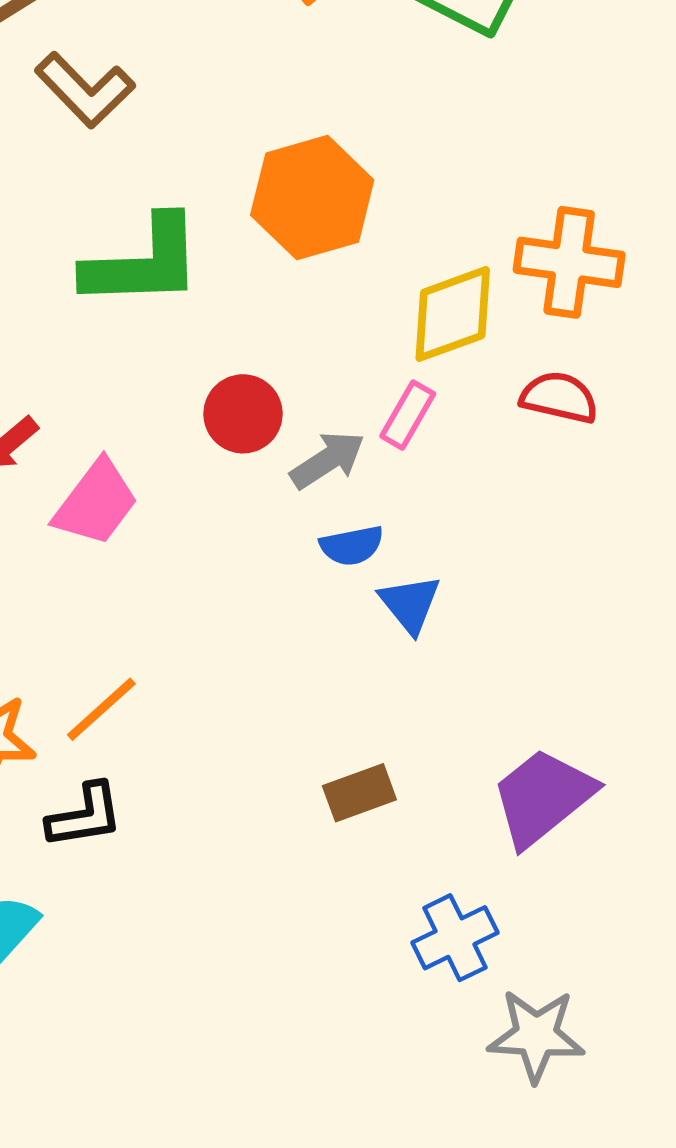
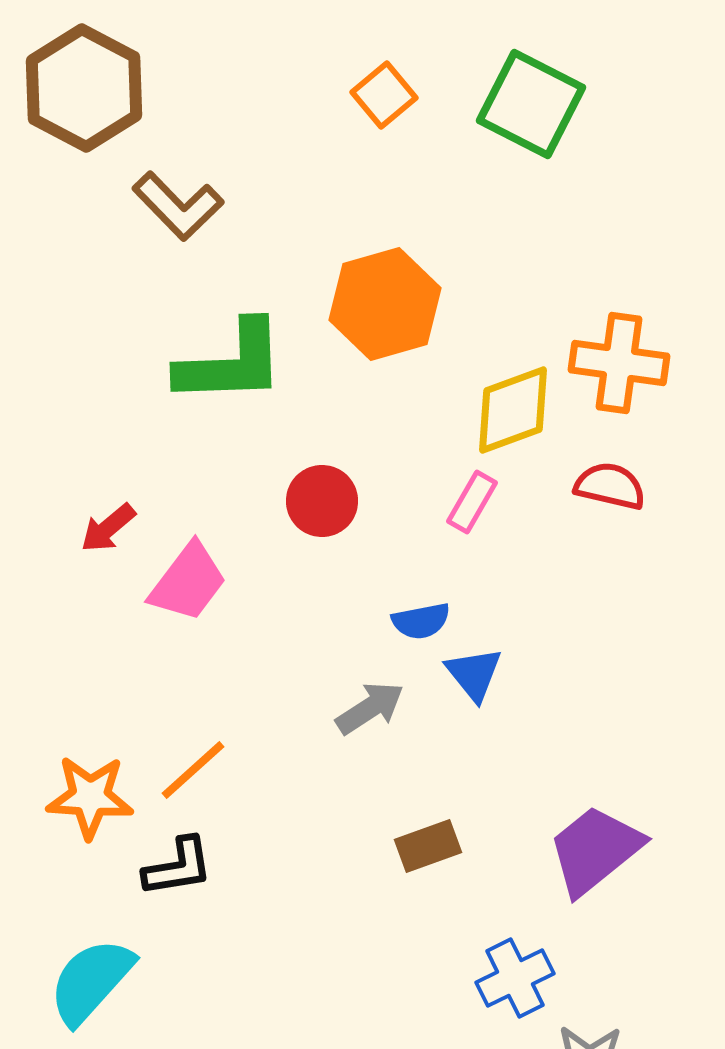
gray arrow: (328, 460) -> (370, 708), moved

